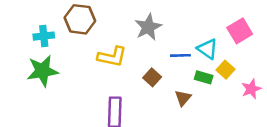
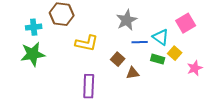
gray star: (148, 27) -> (127, 20), moved
brown triangle: (183, 98) -> (133, 73), moved, turned 40

